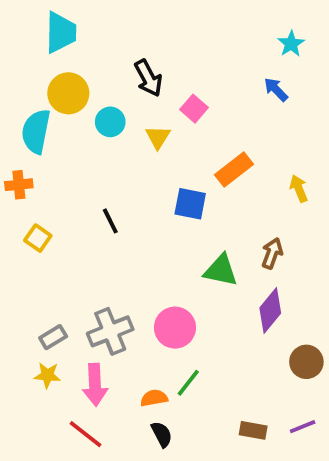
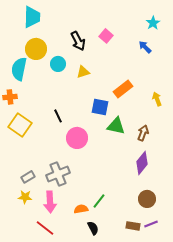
pink square: (194, 109) -> (106, 36), moved
yellow triangle: (158, 137) -> (83, 72), turned 40
yellow square: (38, 238) -> (20, 125), size x1.6
green triangle: (221, 270) -> (116, 126), moved
pink circle: (175, 328) -> (77, 138), moved
brown circle: (306, 362) -> (147, 199), moved
purple line: (303, 427) -> (151, 224), moved
black semicircle: (162, 434) -> (93, 228), moved

